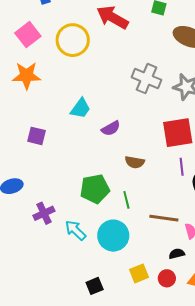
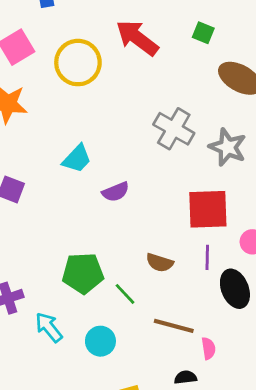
brown semicircle: (135, 162) -> (160, 263), moved
green line: (126, 200) -> (125, 294), turned -36
cyan circle: (113, 236) -> (100, 341), size x0.7

